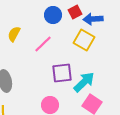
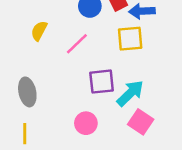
yellow square: (84, 40) -> (130, 39), turned -35

